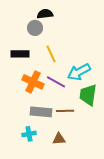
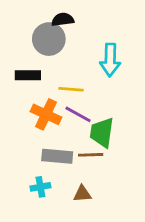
gray circle: (35, 28) -> (49, 39), size x1.5
yellow line: (51, 54) -> (71, 89), moved, turned -60
cyan arrow: (79, 72) -> (110, 60), moved, turned -60
green trapezoid: (88, 95) -> (102, 132), moved

